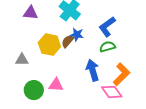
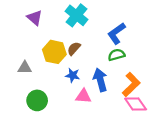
purple triangle: (31, 13) -> (35, 18), turned 35
blue star: (77, 35) -> (73, 75), moved
pink triangle: (56, 85) -> (83, 96), moved
pink diamond: (112, 92) -> (136, 104), moved

